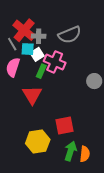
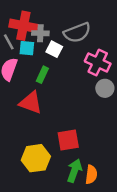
red cross: (24, 30) -> (23, 26), turned -30
white square: (37, 54) -> (54, 49), moved, turned -32
pink cross: (55, 62) -> (98, 62), moved
red triangle: (32, 95) -> (31, 103), turned -40

